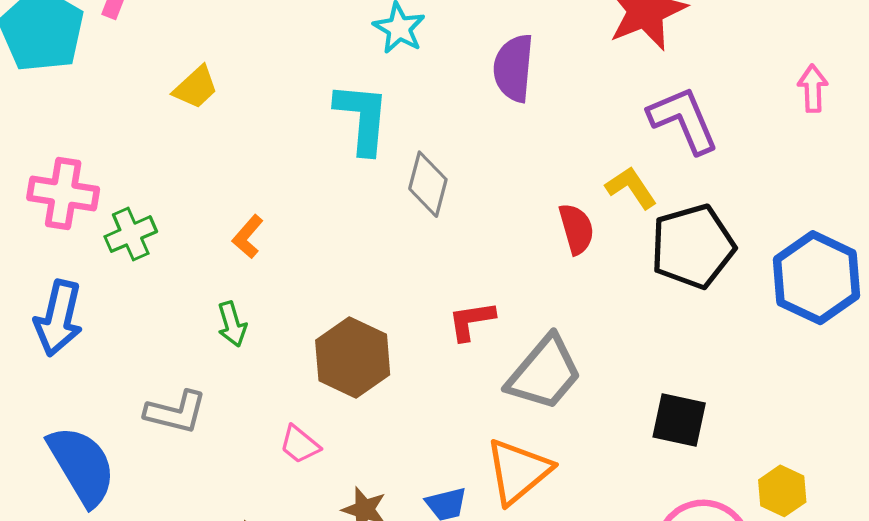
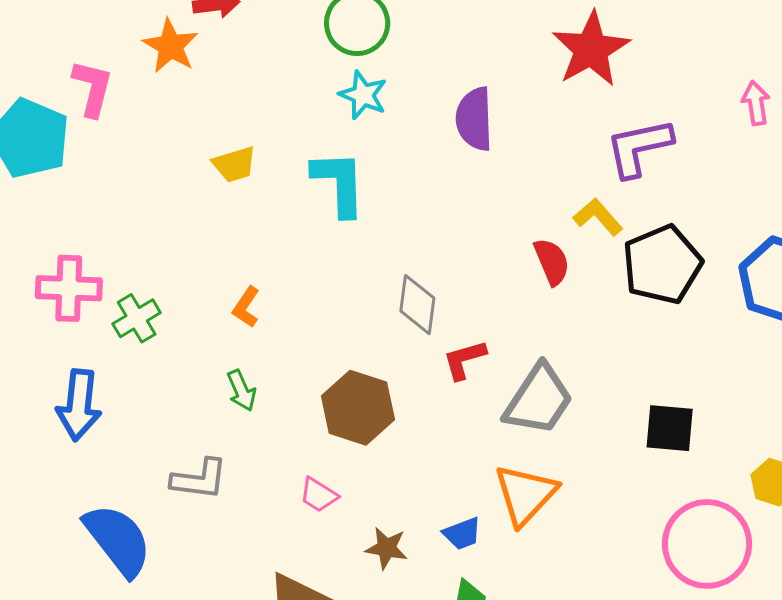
yellow trapezoid: (196, 87) -> (234, 164), moved, turned 33
purple L-shape: (683, 120) -> (639, 148), turned -72
gray diamond: (428, 184) -> (417, 305), moved

